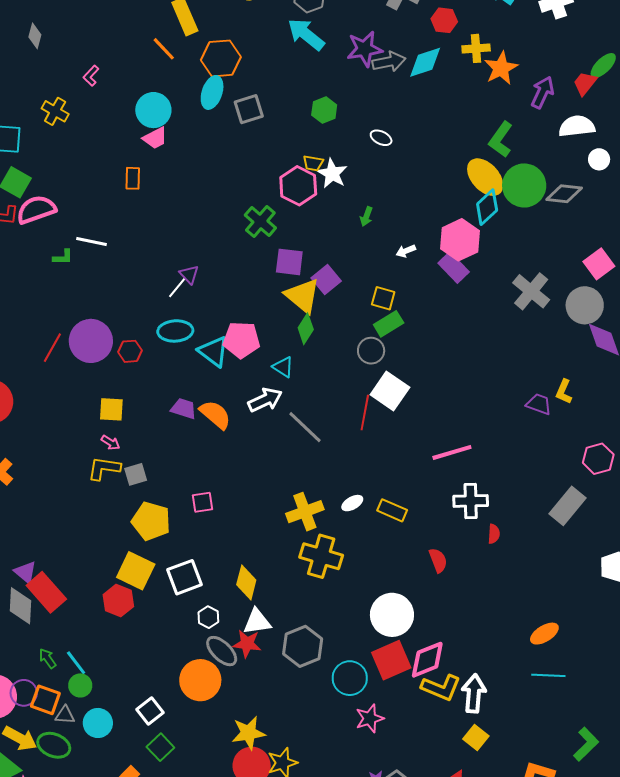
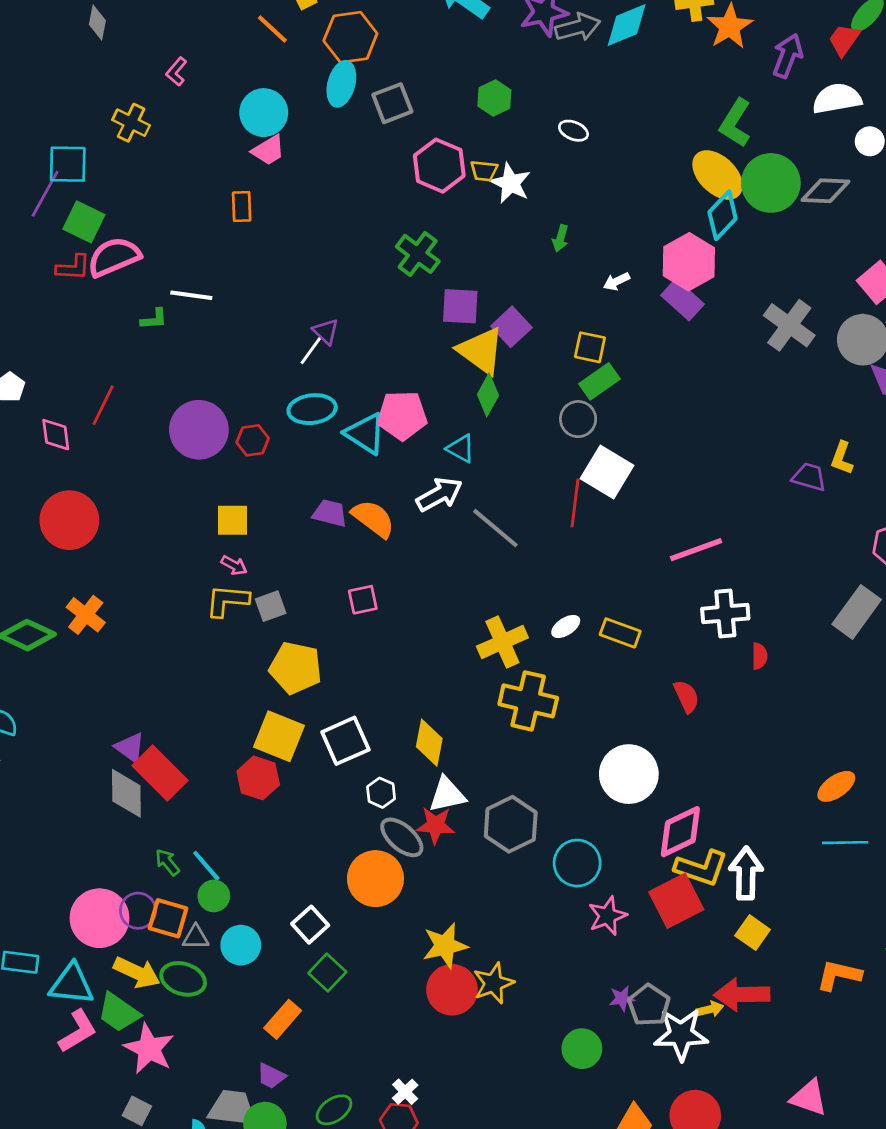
pink hexagon: (298, 186) -> (439, 166), moved
red line: (52, 348) -> (103, 405), moved
pink square: (203, 502) -> (363, 600), moved
red square: (391, 660) -> (676, 901), moved

